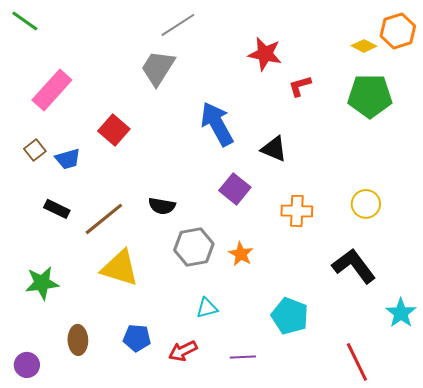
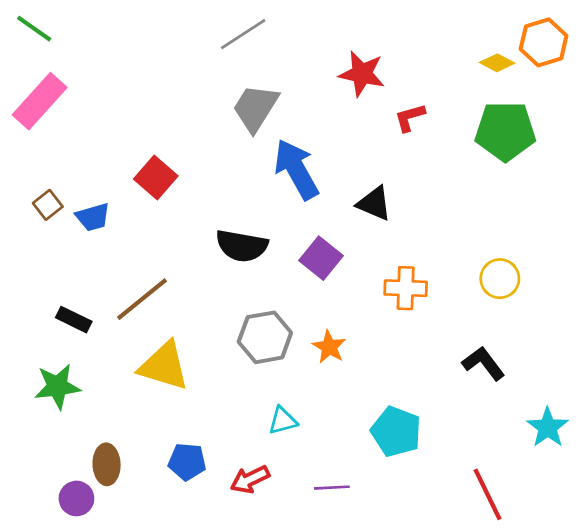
gray trapezoid: (158, 68) -> (255, 108), moved
pink rectangle: (52, 90) -> (40, 101), moved
black semicircle: (162, 206) -> (242, 246), moved, size x1.4
black rectangle: (57, 209) -> (74, 320), moved
black L-shape: (354, 266) -> (483, 363), size x0.7
purple circle: (27, 365) -> (76, 498), moved

